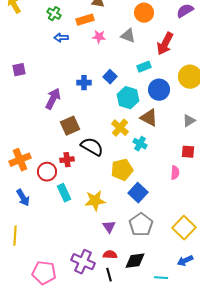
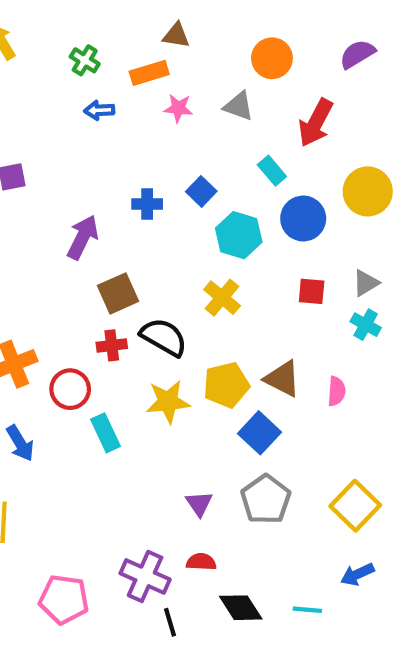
cyan rectangle: (144, 67) -> (272, 171), turned 72
brown triangle: (149, 118) -> (282, 379), moved
cyan cross: (140, 144) -> (366, 325), moved
red square: (188, 152) -> (312, 291), moved
red cross: (67, 160) -> (112, 345), moved
yellow star: (95, 201) -> (168, 402), moved
black diamond: (135, 261) -> (241, 608), moved, turned 65
black line: (109, 275) -> (170, 622), moved

